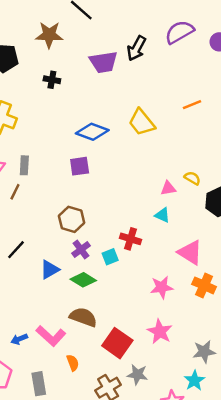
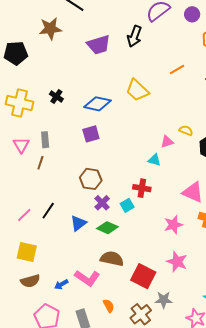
black arrow: (137, 48) -> (134, 36), moved
black cross: (52, 80) -> (56, 96), moved, turned 32
cyan triangle: (162, 215) -> (154, 160), moved
orange semicircle: (73, 363) -> (109, 306), moved

